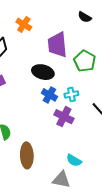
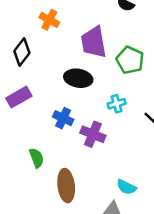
blue cross: (49, 95) -> (63, 118), moved
purple cross: (64, 117) -> (93, 134), moved

